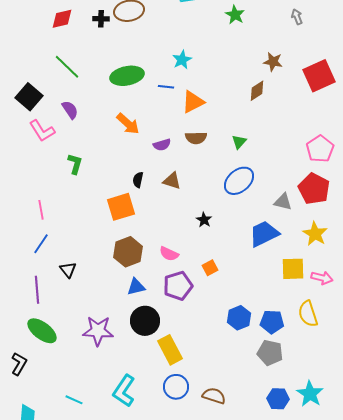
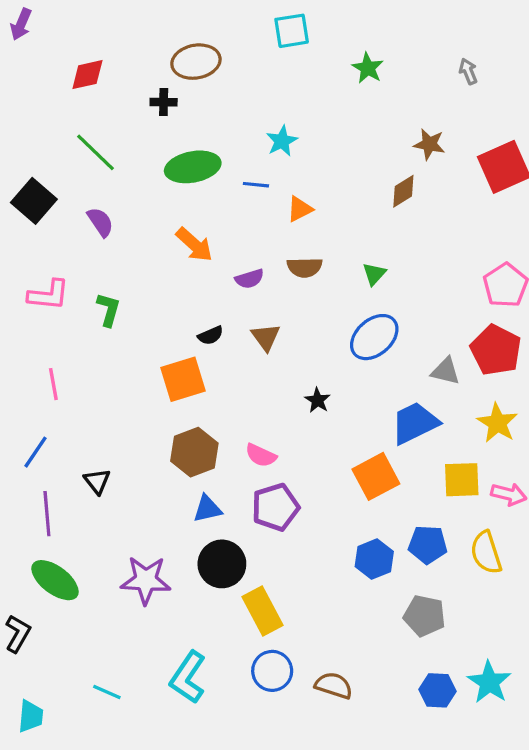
black cross: (101, 19) -> (164, 102), moved
orange triangle: (193, 102) -> (300, 209), size x0.7
pink L-shape: (42, 131) -> (49, 295), moved, turned -52
black semicircle: (138, 180) -> (211, 335), turned -126
brown triangle: (172, 181) -> (266, 337), turned 36
blue line: (41, 244) -> (36, 452), moved
orange square: (210, 268) -> (376, 476), moved, size x1.8
blue pentagon: (272, 322) -> (428, 544), moved

